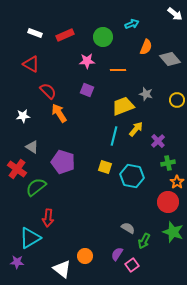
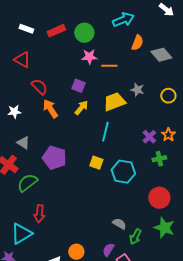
cyan arrow: (132, 24) -> (123, 20), size x1.5
green circle: (103, 37) -> (84, 33), moved
pink star: (87, 61) -> (89, 57), moved
yellow arrow: (136, 129) -> (81, 108), moved
orange star: (177, 182) -> (168, 135), moved

